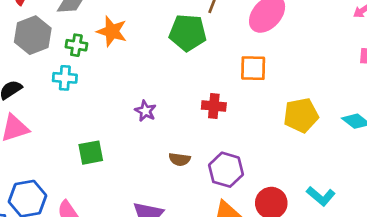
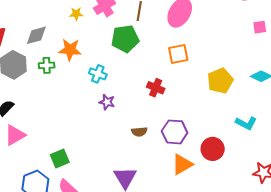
cyan cross: (65, 78) -> (98, 74), moved, turned 30
red cross: (214, 106) -> (156, 88), turned 30
green square: (91, 153) -> (60, 158), moved
cyan L-shape: (321, 196) -> (246, 123), moved

